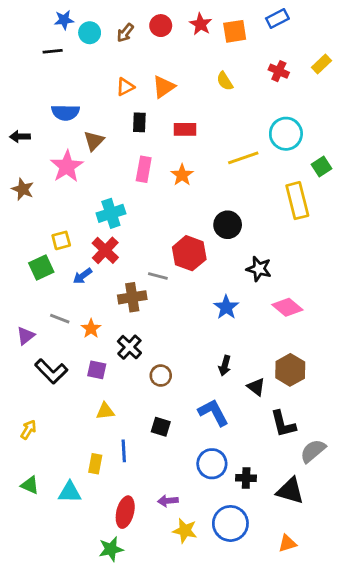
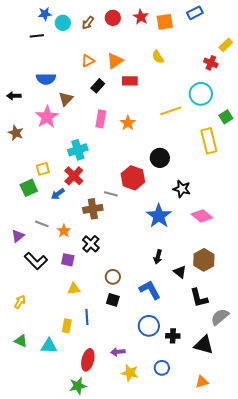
red cross: (279, 71) -> (211, 63), moved
black rectangle: (139, 122) -> (98, 86), turned 40
red rectangle: (185, 129) -> (130, 81), moved
blue star: (226, 307) -> (159, 216), size x1.4
brown circle: (161, 376) -> (113, 277), moved
blue circle: (230, 523) -> (162, 368), size x0.6

